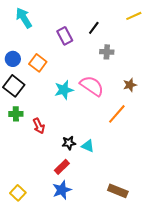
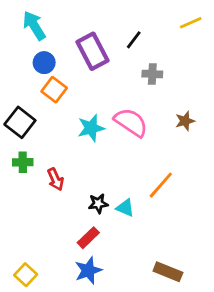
purple rectangle: (65, 36) -> (93, 51), size x1.4
blue circle: (13, 59) -> (44, 63), moved
orange line: (117, 114) -> (161, 185), moved

